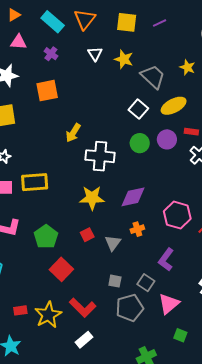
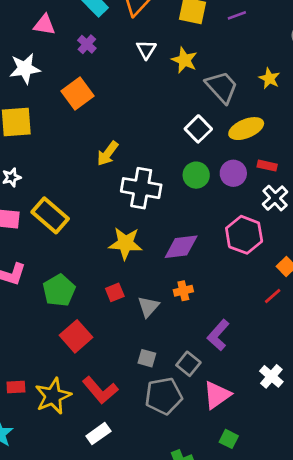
orange square: (47, 91) -> (77, 93), turned -30
yellow rectangle: (35, 182) -> (50, 215), turned 40
pink hexagon: (177, 215) -> (244, 235), moved

